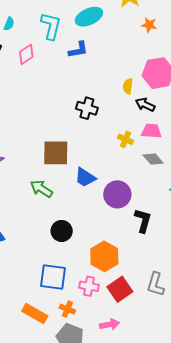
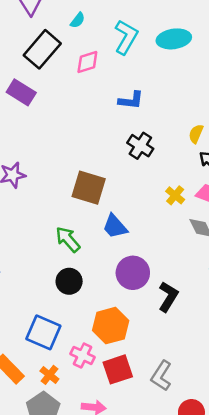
blue L-shape: (78, 50) -> (131, 100), moved
green arrow: (41, 189) -> (68, 239), moved
purple circle: (117, 194) -> (133, 273), moved

